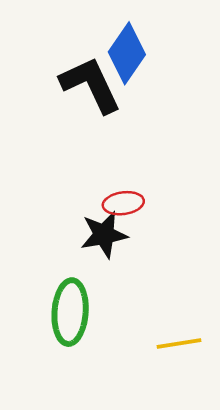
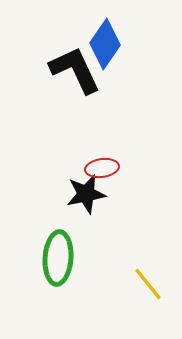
yellow line: (179, 343) -> (148, 284), turned 60

